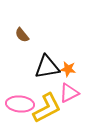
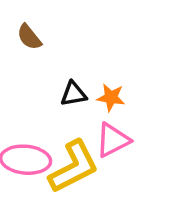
black triangle: (47, 67) -> (74, 94), size x0.6

